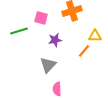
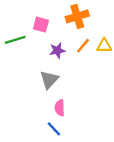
orange line: (84, 51) -> (83, 46), moved

